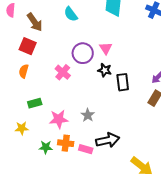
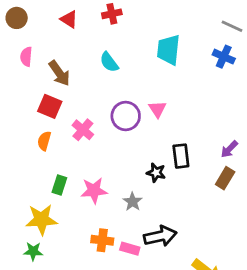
black star: (105, 70) -> (156, 173), moved
pink cross: (63, 72) -> (83, 130), moved
green rectangle: (35, 103) -> (59, 185), turned -56
pink star: (59, 119) -> (94, 191), moved
yellow star: (22, 128) -> (41, 220), size x1.6
green star: (46, 147) -> (33, 251), moved

